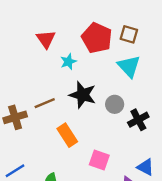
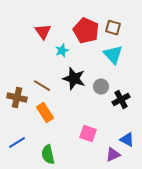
brown line: (45, 103) -> (42, 86), turned 54
brown cross: (15, 117) -> (17, 98), turned 30
orange rectangle: (67, 135) -> (45, 113), moved

